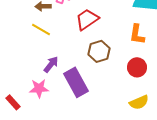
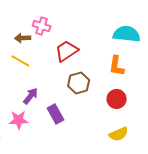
purple rectangle: (76, 82) -> (56, 114), size x0.7

